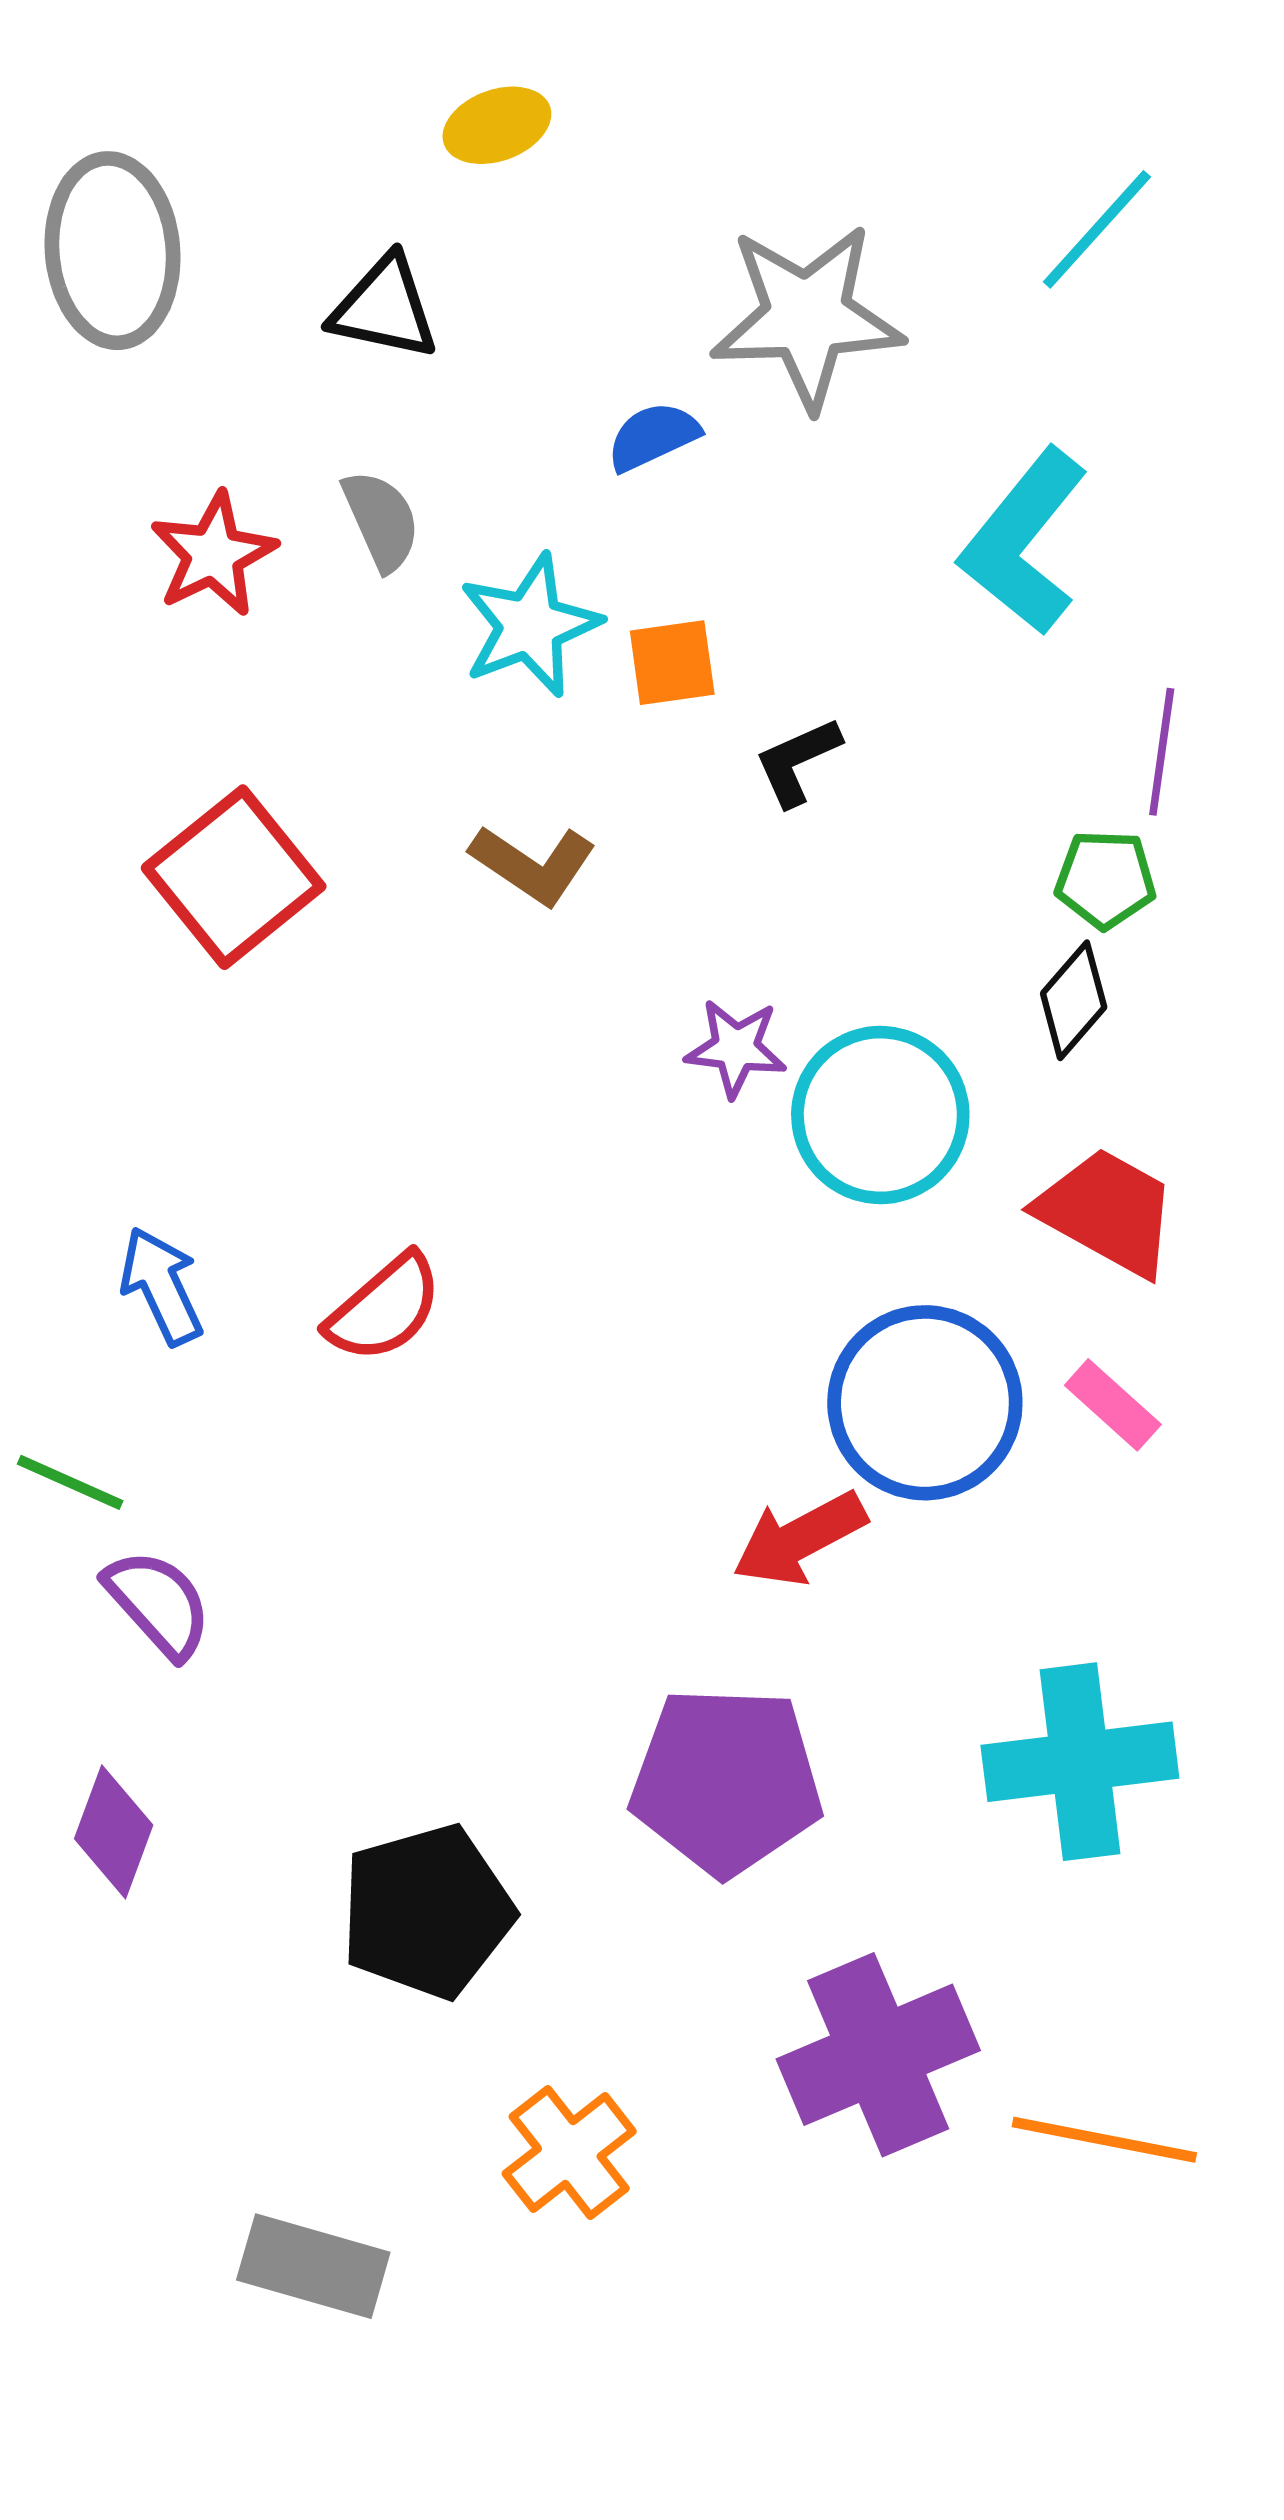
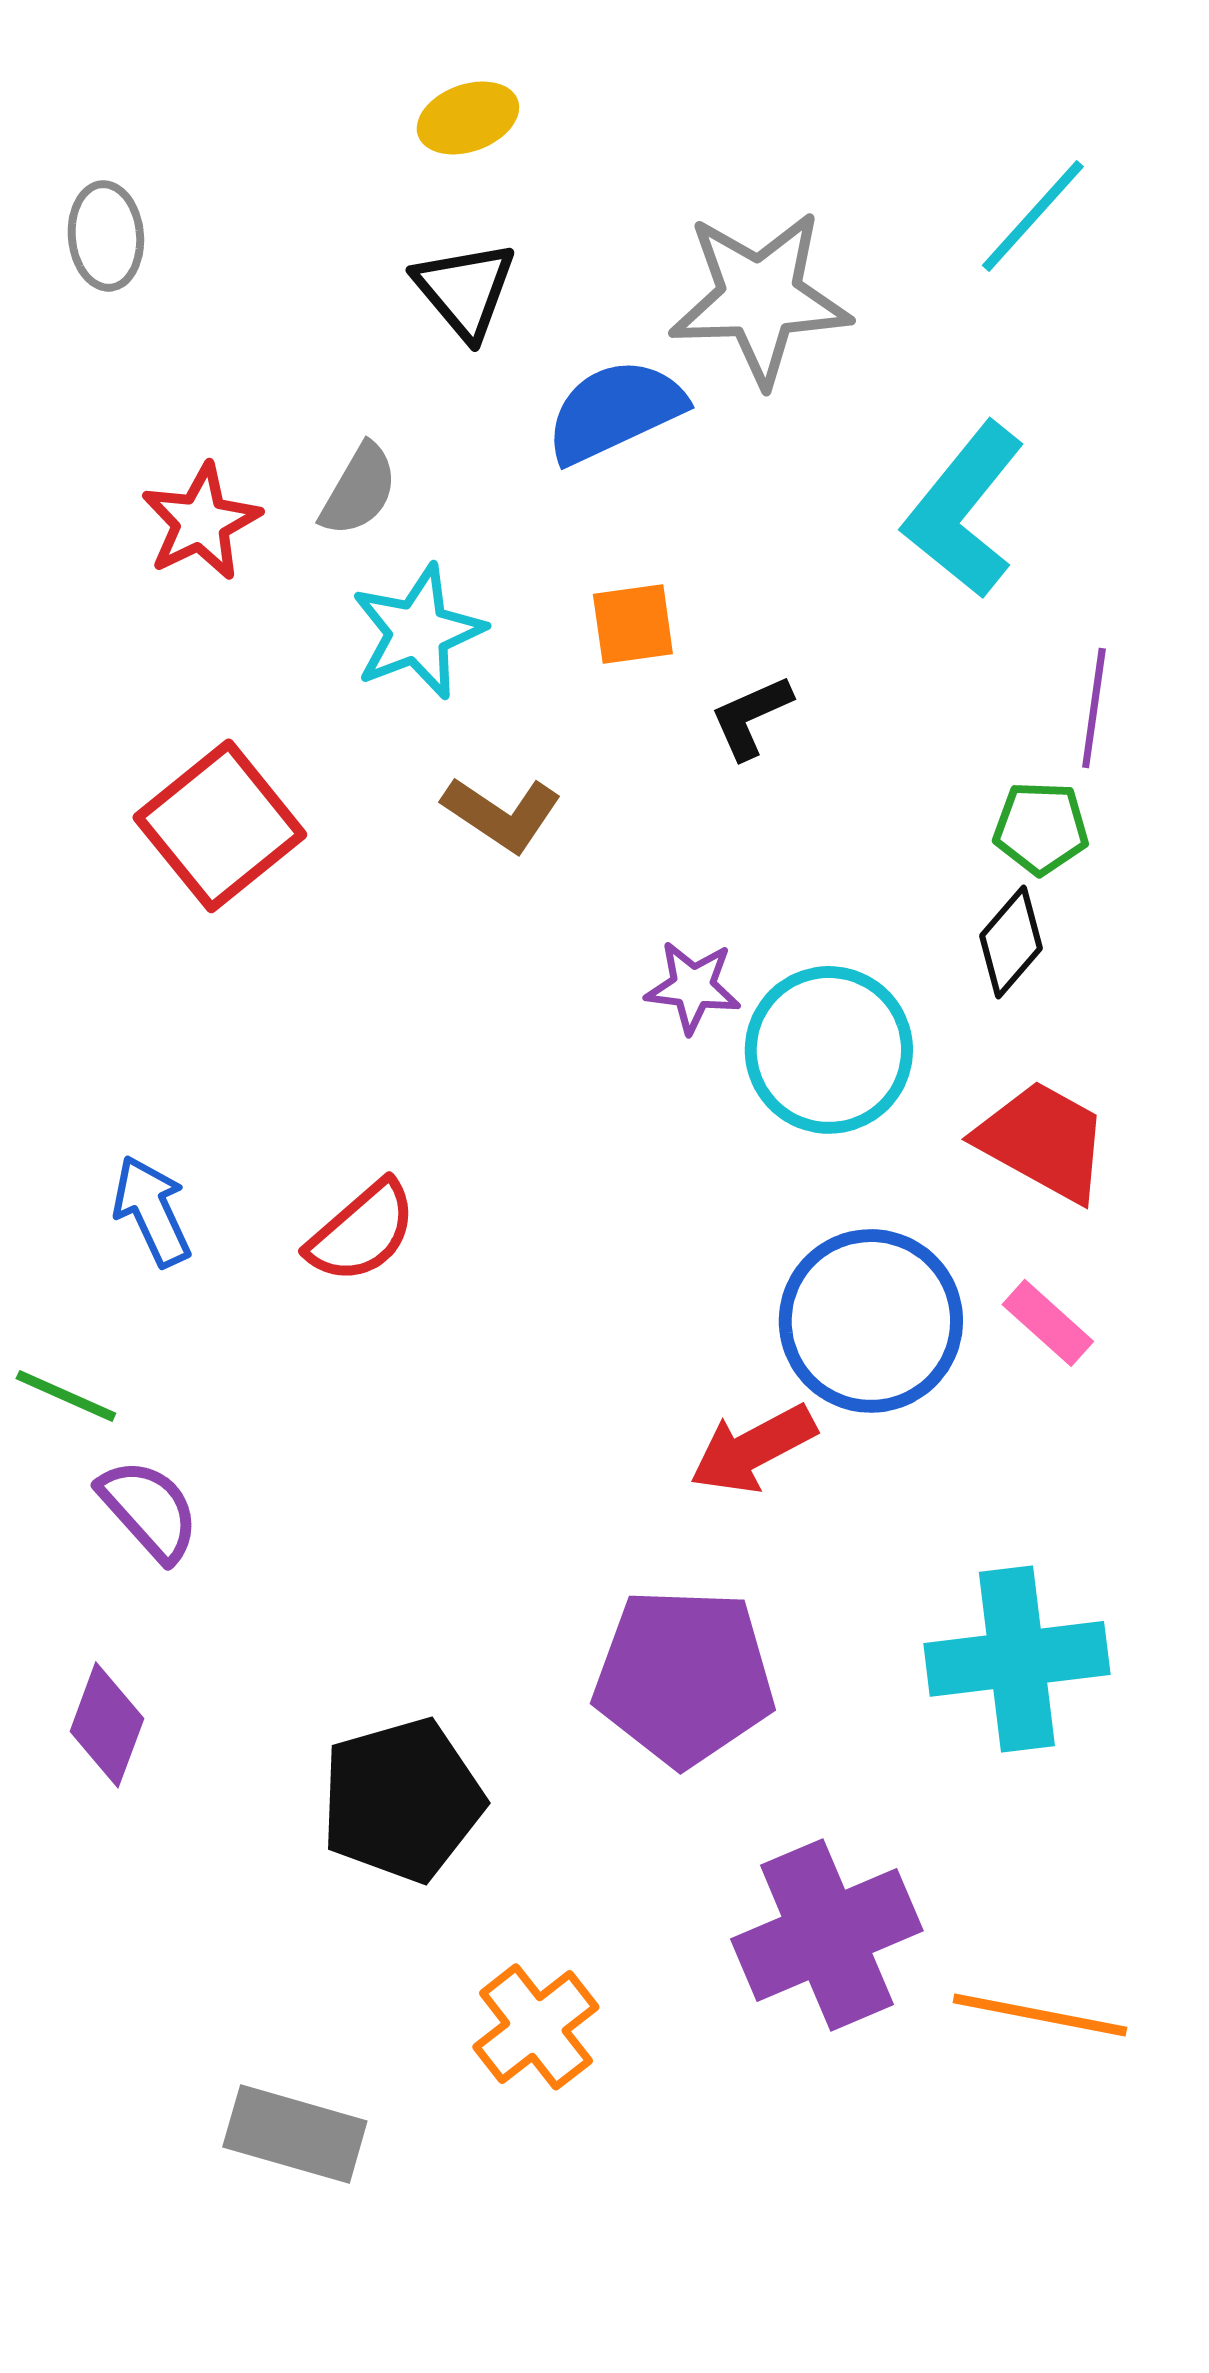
gray ellipse: (113, 251) -> (106, 236), size x0.6
black triangle: (384, 308) -> (465, 290), moved, turned 38
blue semicircle: (653, 436) -> (615, 411), size x1.6
gray semicircle: (381, 520) -> (359, 490), turned 54
cyan star: (530, 625) -> (418, 632), moved

